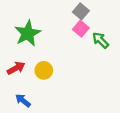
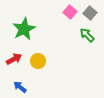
gray square: (81, 11) -> (90, 13), moved
pink square: (81, 29) -> (70, 12), moved

